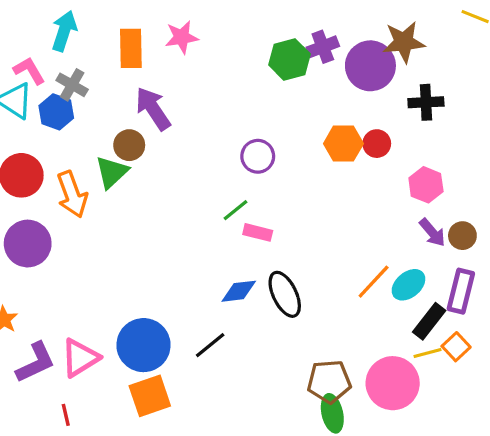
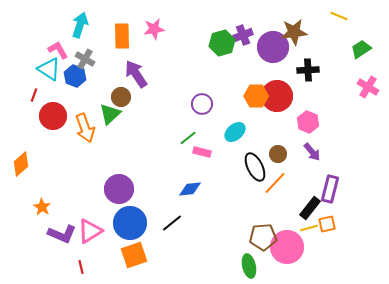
red circle: (377, 144) -> (277, 96), size x1.8
brown circle: (462, 236) -> (278, 154), moved
purple circle: (28, 244) -> (119, 189), moved
cyan ellipse: (408, 285) -> (235, 132), moved
black ellipse: (285, 294) -> (255, 167), moved
orange square: (456, 347) -> (327, 224), turned 30
purple L-shape: (36, 363) -> (62, 234), turned 48
brown pentagon: (329, 382) -> (263, 237), moved

